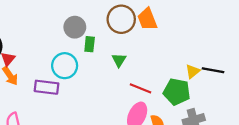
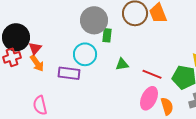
gray circle: (75, 27) -> (94, 20), size x1.4
green triangle: (119, 60) -> (122, 64), moved, turned 48

